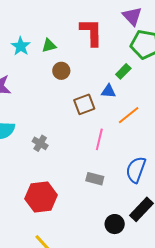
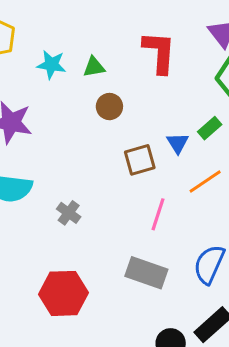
cyan star: (21, 46) -> (51, 65), turned -30
green rectangle: (123, 71) -> (210, 128), moved
blue triangle: (108, 91) -> (178, 143), turned 49
gray rectangle: (95, 179) -> (146, 273), size x1.5

